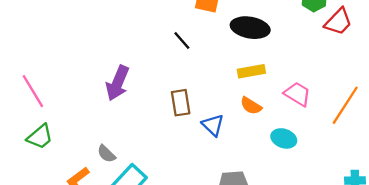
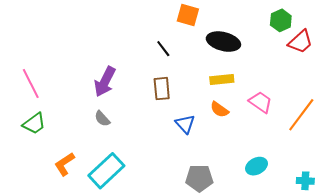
brown rectangle: (181, 103) -> (162, 89), moved
cyan ellipse: (284, 138) -> (256, 166), moved, turned -50
gray semicircle: (106, 154) -> (102, 119), moved

